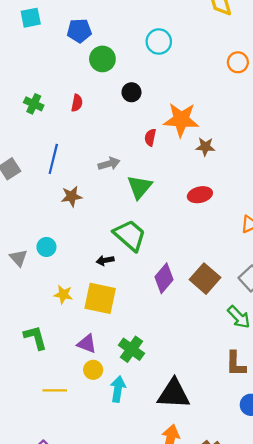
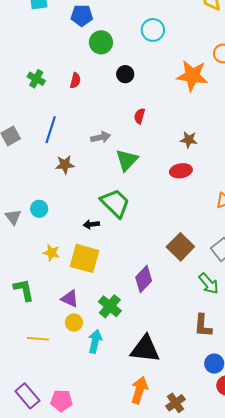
orange star: (181, 120) -> (192, 76), moved
brown star: (205, 147) -> (189, 140), moved
purple diamond: (164, 278) -> (144, 279), moved

